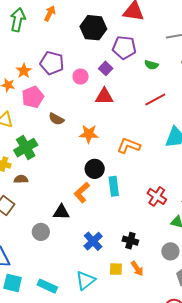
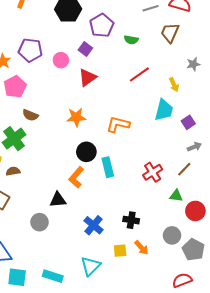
purple pentagon: (124, 47) -> (102, 26), turned -30
red triangle: (104, 96) -> (87, 77), turned -30
brown semicircle: (56, 119) -> (30, 115), moved
red cross: (157, 196) -> (153, 172), turned 30
gray circle: (170, 251) -> (172, 235), moved

